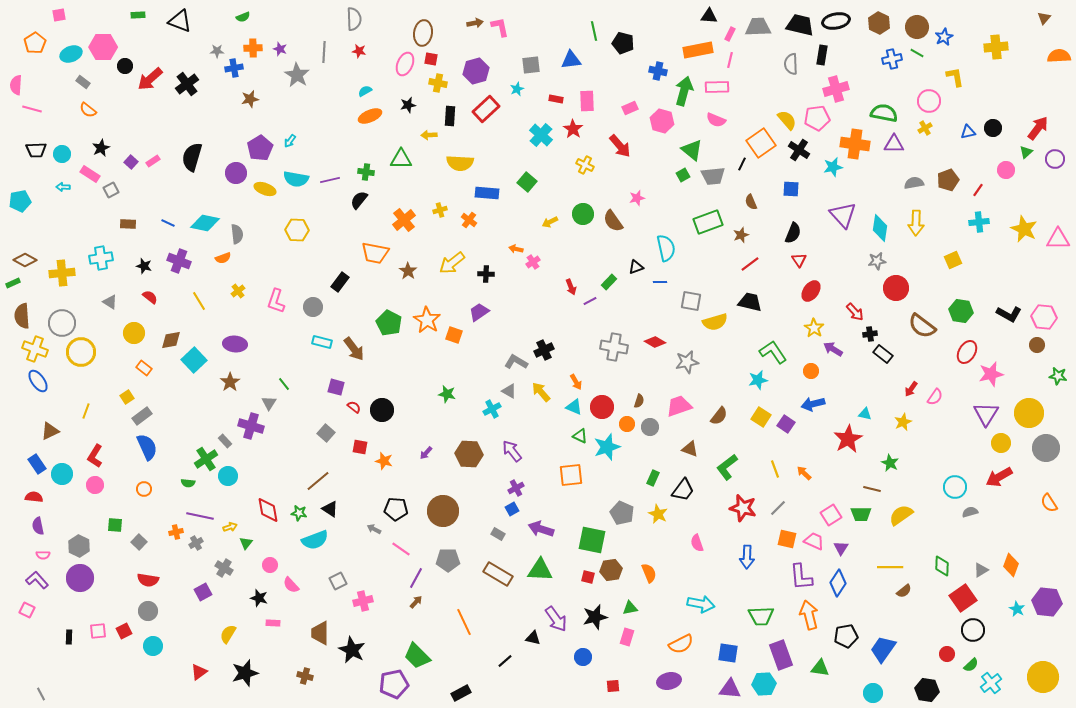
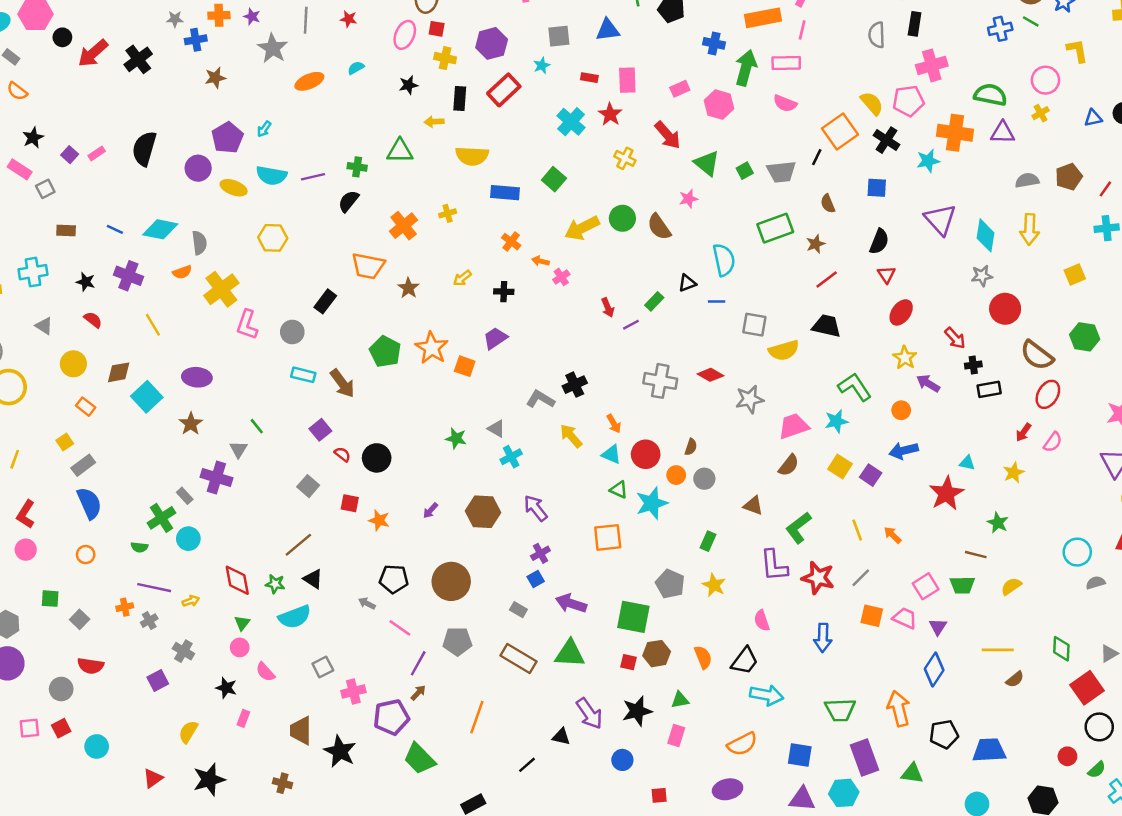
orange ellipse: (370, 116) -> (309, 81), moved
green triangle: (692, 150) -> (707, 163), moved
orange cross: (469, 220) -> (511, 242), moved
yellow arrow: (550, 222) -> (582, 228), size x1.8
yellow arrow: (452, 263) -> (462, 278), size x0.6
yellow cross: (238, 291) -> (221, 289), moved, size x2.0
red ellipse: (967, 352) -> (1048, 394), moved
black rectangle: (883, 354) -> (989, 389), turned -48
purple square: (336, 387) -> (320, 430), turned 36
gray triangle: (509, 391) -> (496, 429), moved
pink trapezoid: (679, 406) -> (794, 426), moved
black trapezoid: (683, 490) -> (745, 661), moved
yellow semicircle: (901, 515) -> (1011, 586), size x0.7
green triangle: (246, 543) -> (242, 623), moved
purple L-shape: (801, 577) -> (774, 566), moved
gray circle: (148, 611) -> (61, 689), moved
orange line: (464, 622) -> (477, 717), turned 44
pink rectangle: (273, 623) -> (243, 718), turned -72
blue trapezoid: (883, 649) -> (989, 750), turned 52
purple pentagon: (394, 684) -> (391, 717), moved

